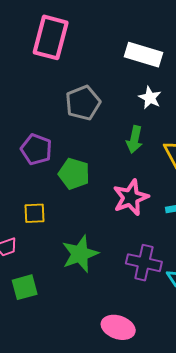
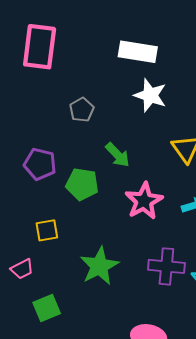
white star: (150, 98) -> (150, 95), size x1.4
gray pentagon: (83, 103) -> (82, 110), size x0.7
green arrow: (134, 140) -> (117, 155), moved, turned -48

